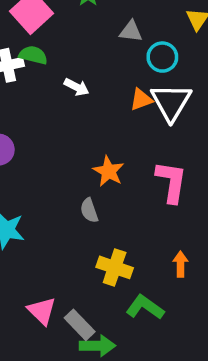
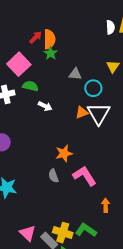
green semicircle: (33, 55) -> (30, 86), moved
orange star: (108, 171) -> (64, 153), turned 30
pink L-shape: (171, 182) -> (85, 176), moved, turned -40
yellow cross: (115, 267) -> (63, 233), moved

